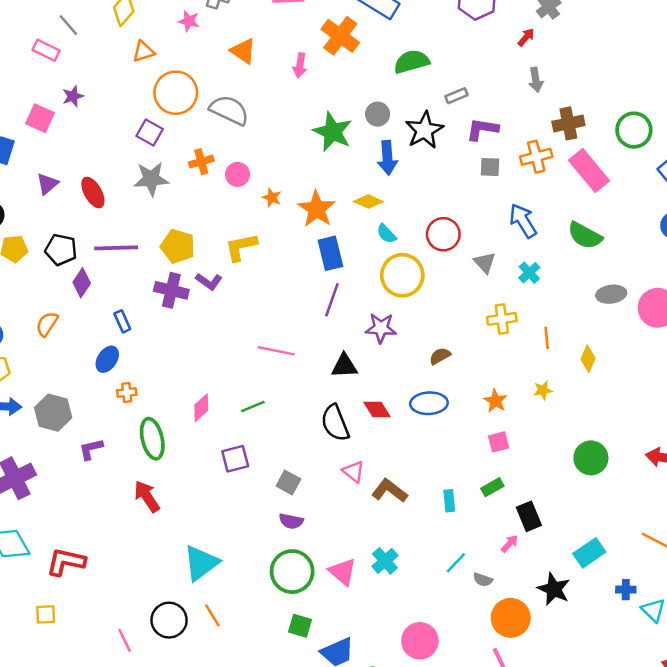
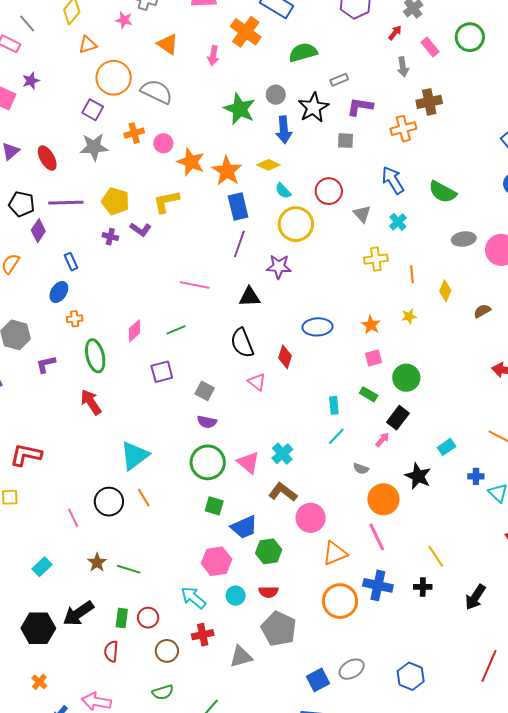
green circle: (634, 130) -> (470, 37), moved
gray square: (490, 167) -> (345, 141), moved
pink rectangle: (589, 170) -> (430, 47), moved, size x0.6
orange star: (272, 198) -> (191, 162), size x1.8
purple cross: (171, 290) -> (110, 237), size x0.6
brown semicircle: (440, 356) -> (482, 311), moved
red diamond: (377, 410) -> (285, 357), moved, turned 50
green circle: (591, 458) -> (406, 378), moved
green rectangle: (492, 487) -> (369, 394), turned 60
brown L-shape: (389, 491) -> (283, 492), moved
black rectangle: (529, 516) -> (398, 418), turned 60
cyan rectangle: (589, 553) -> (447, 447), size x0.7
cyan line: (456, 563) -> (336, 436), moved

